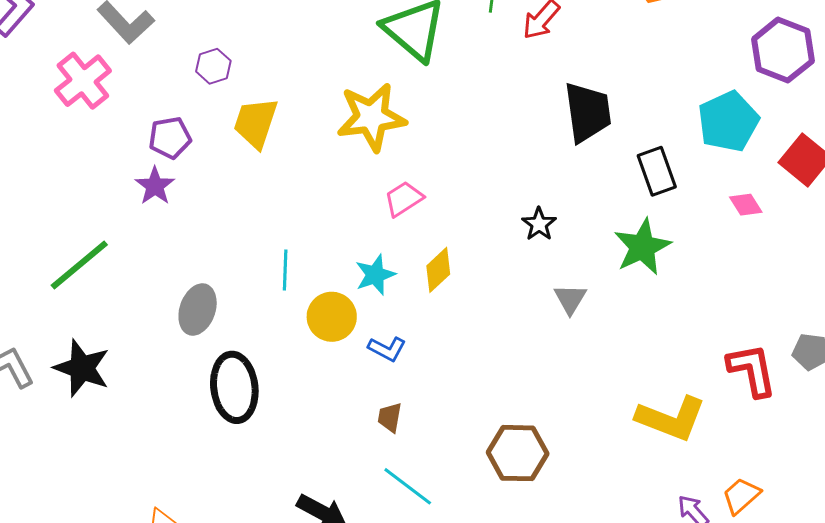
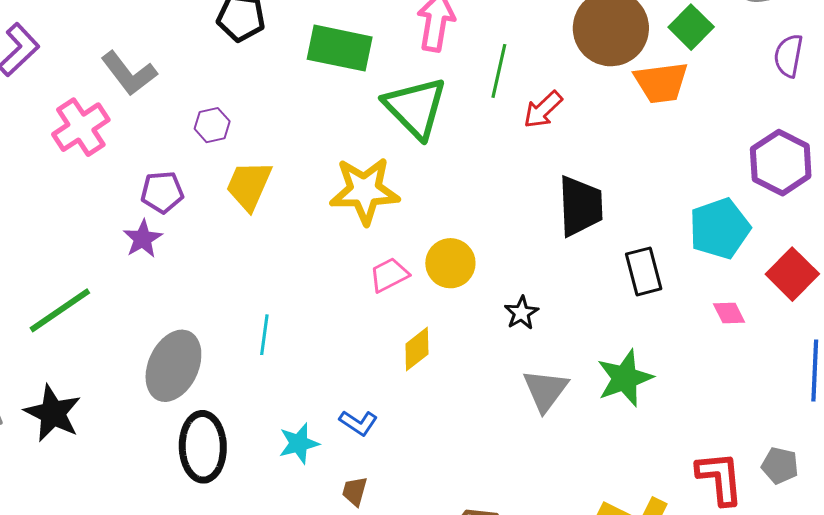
green star: (642, 247) -> (625, 378), moved
cyan star: (375, 275) -> (299, 443), moved
gray triangle: (570, 299) -> (545, 390), size x1.4
gray ellipse: (198, 309) -> (173, 366), size x1.4
yellow circle: (332, 317) -> (450, 263), moved

